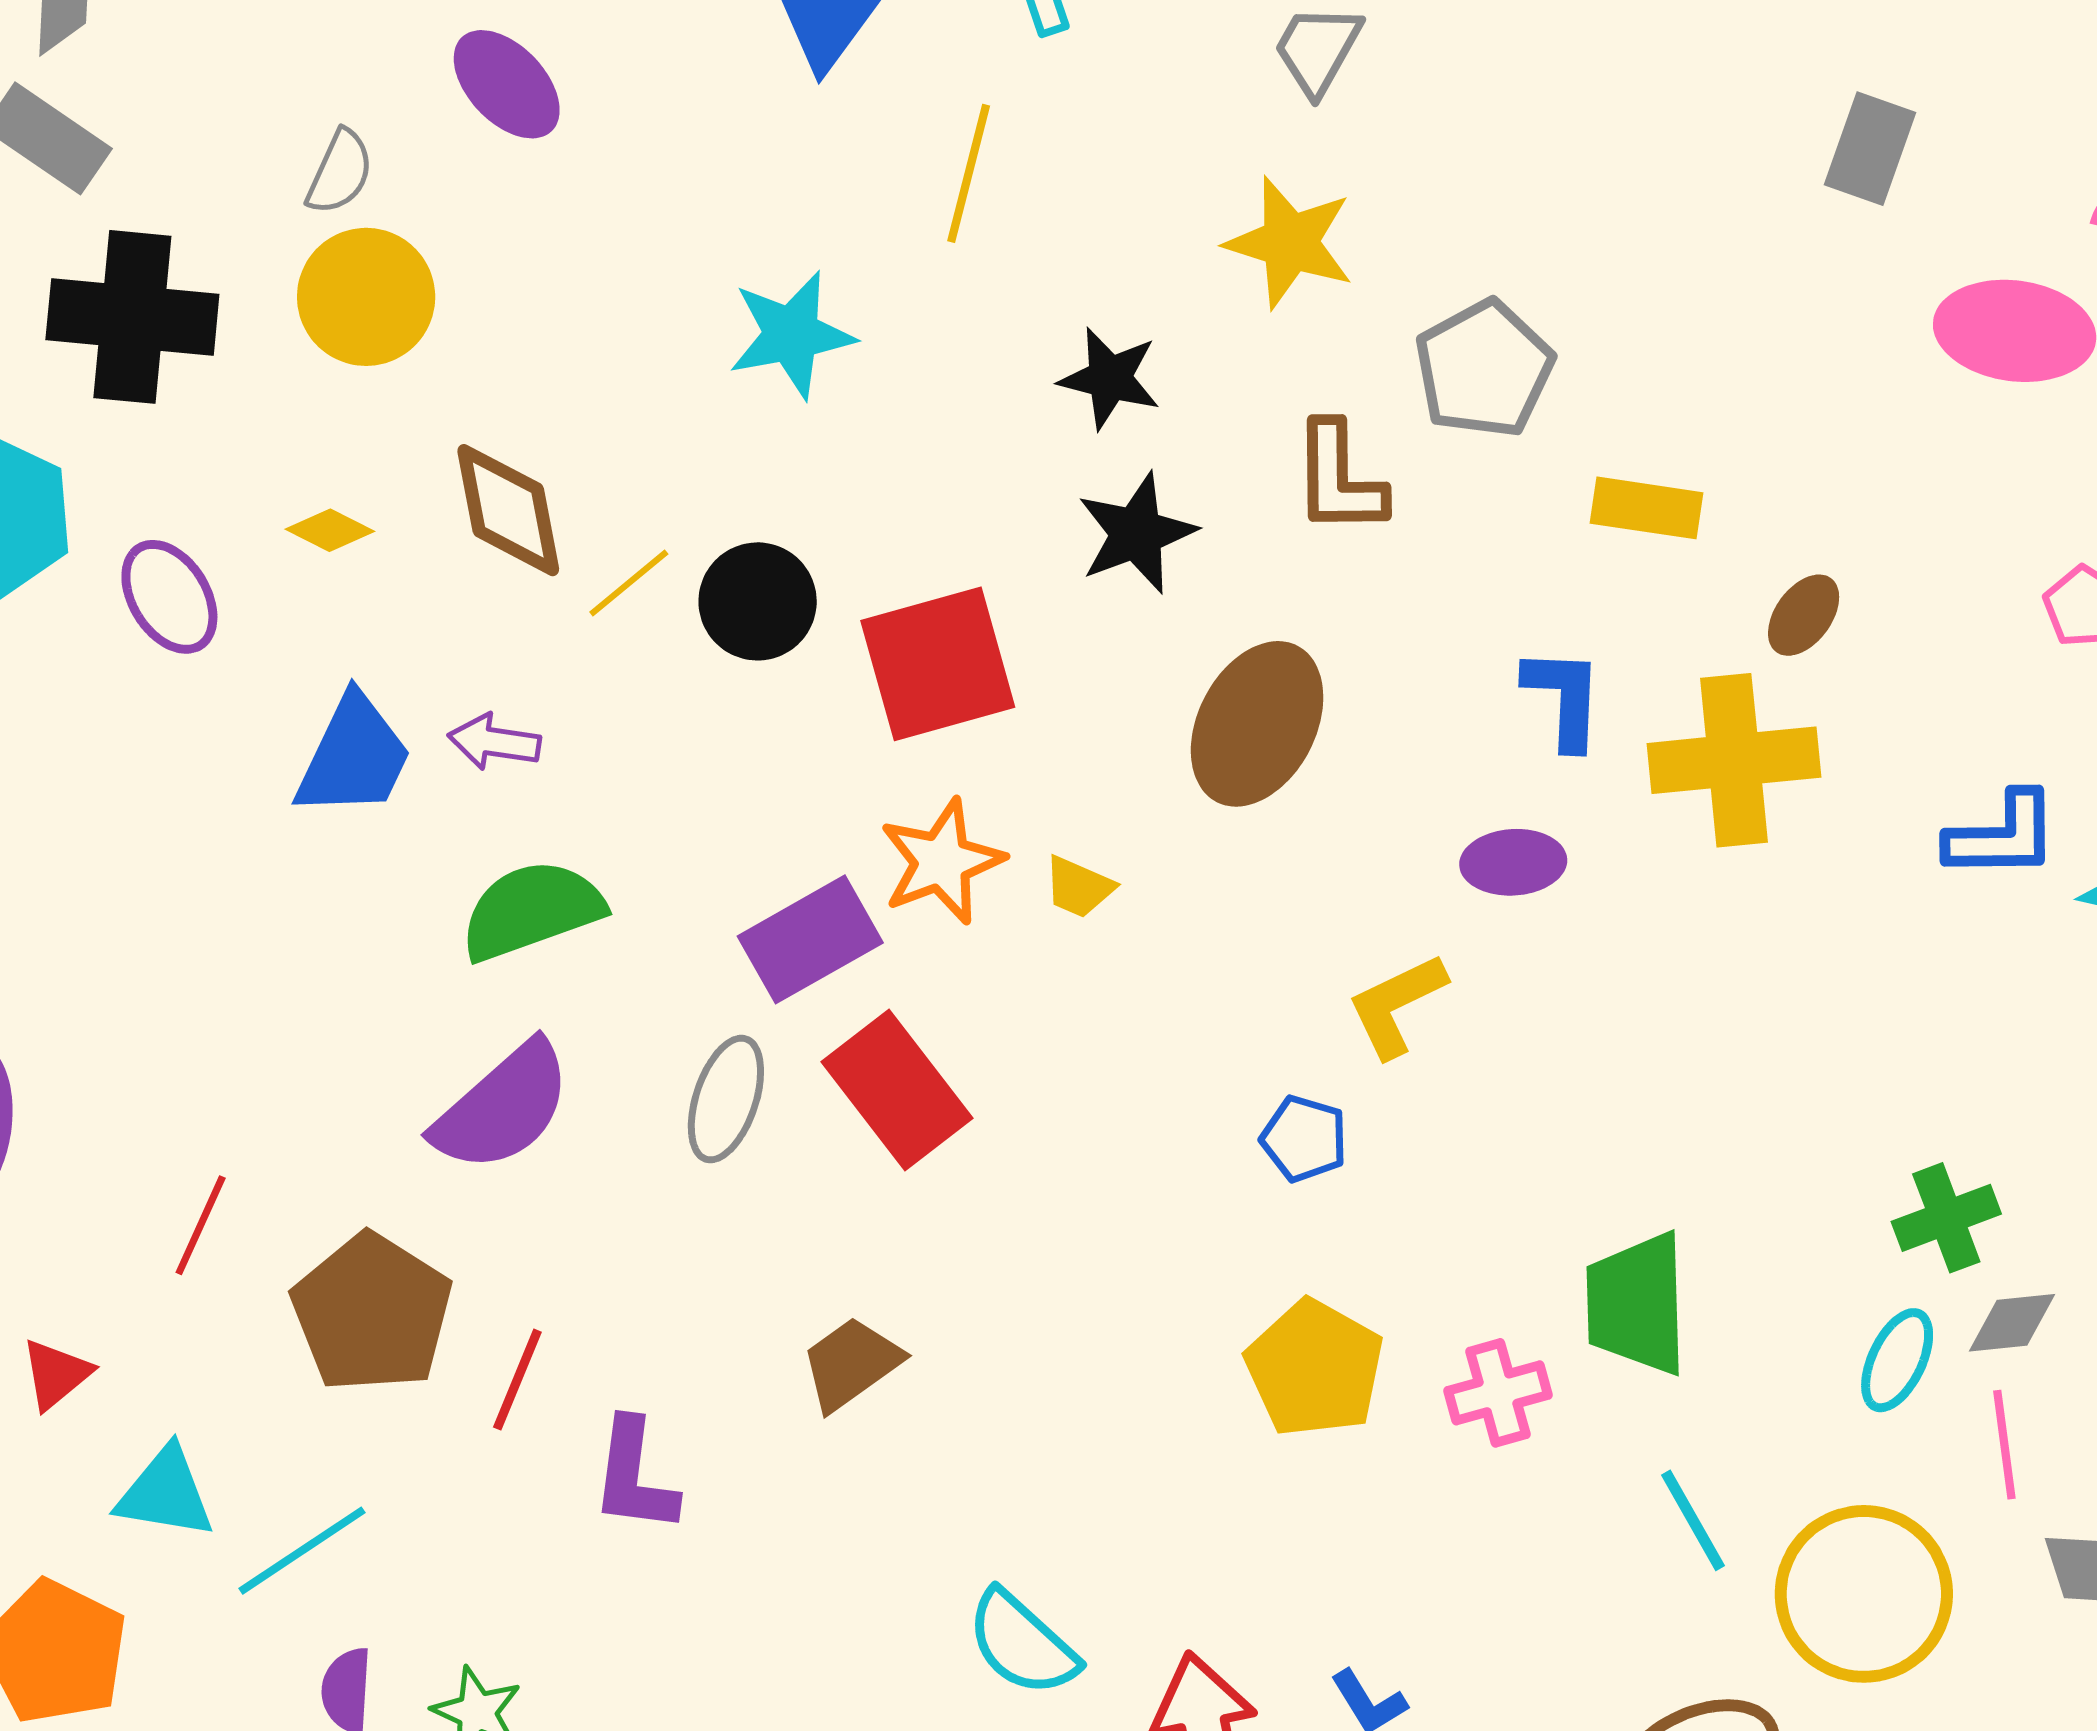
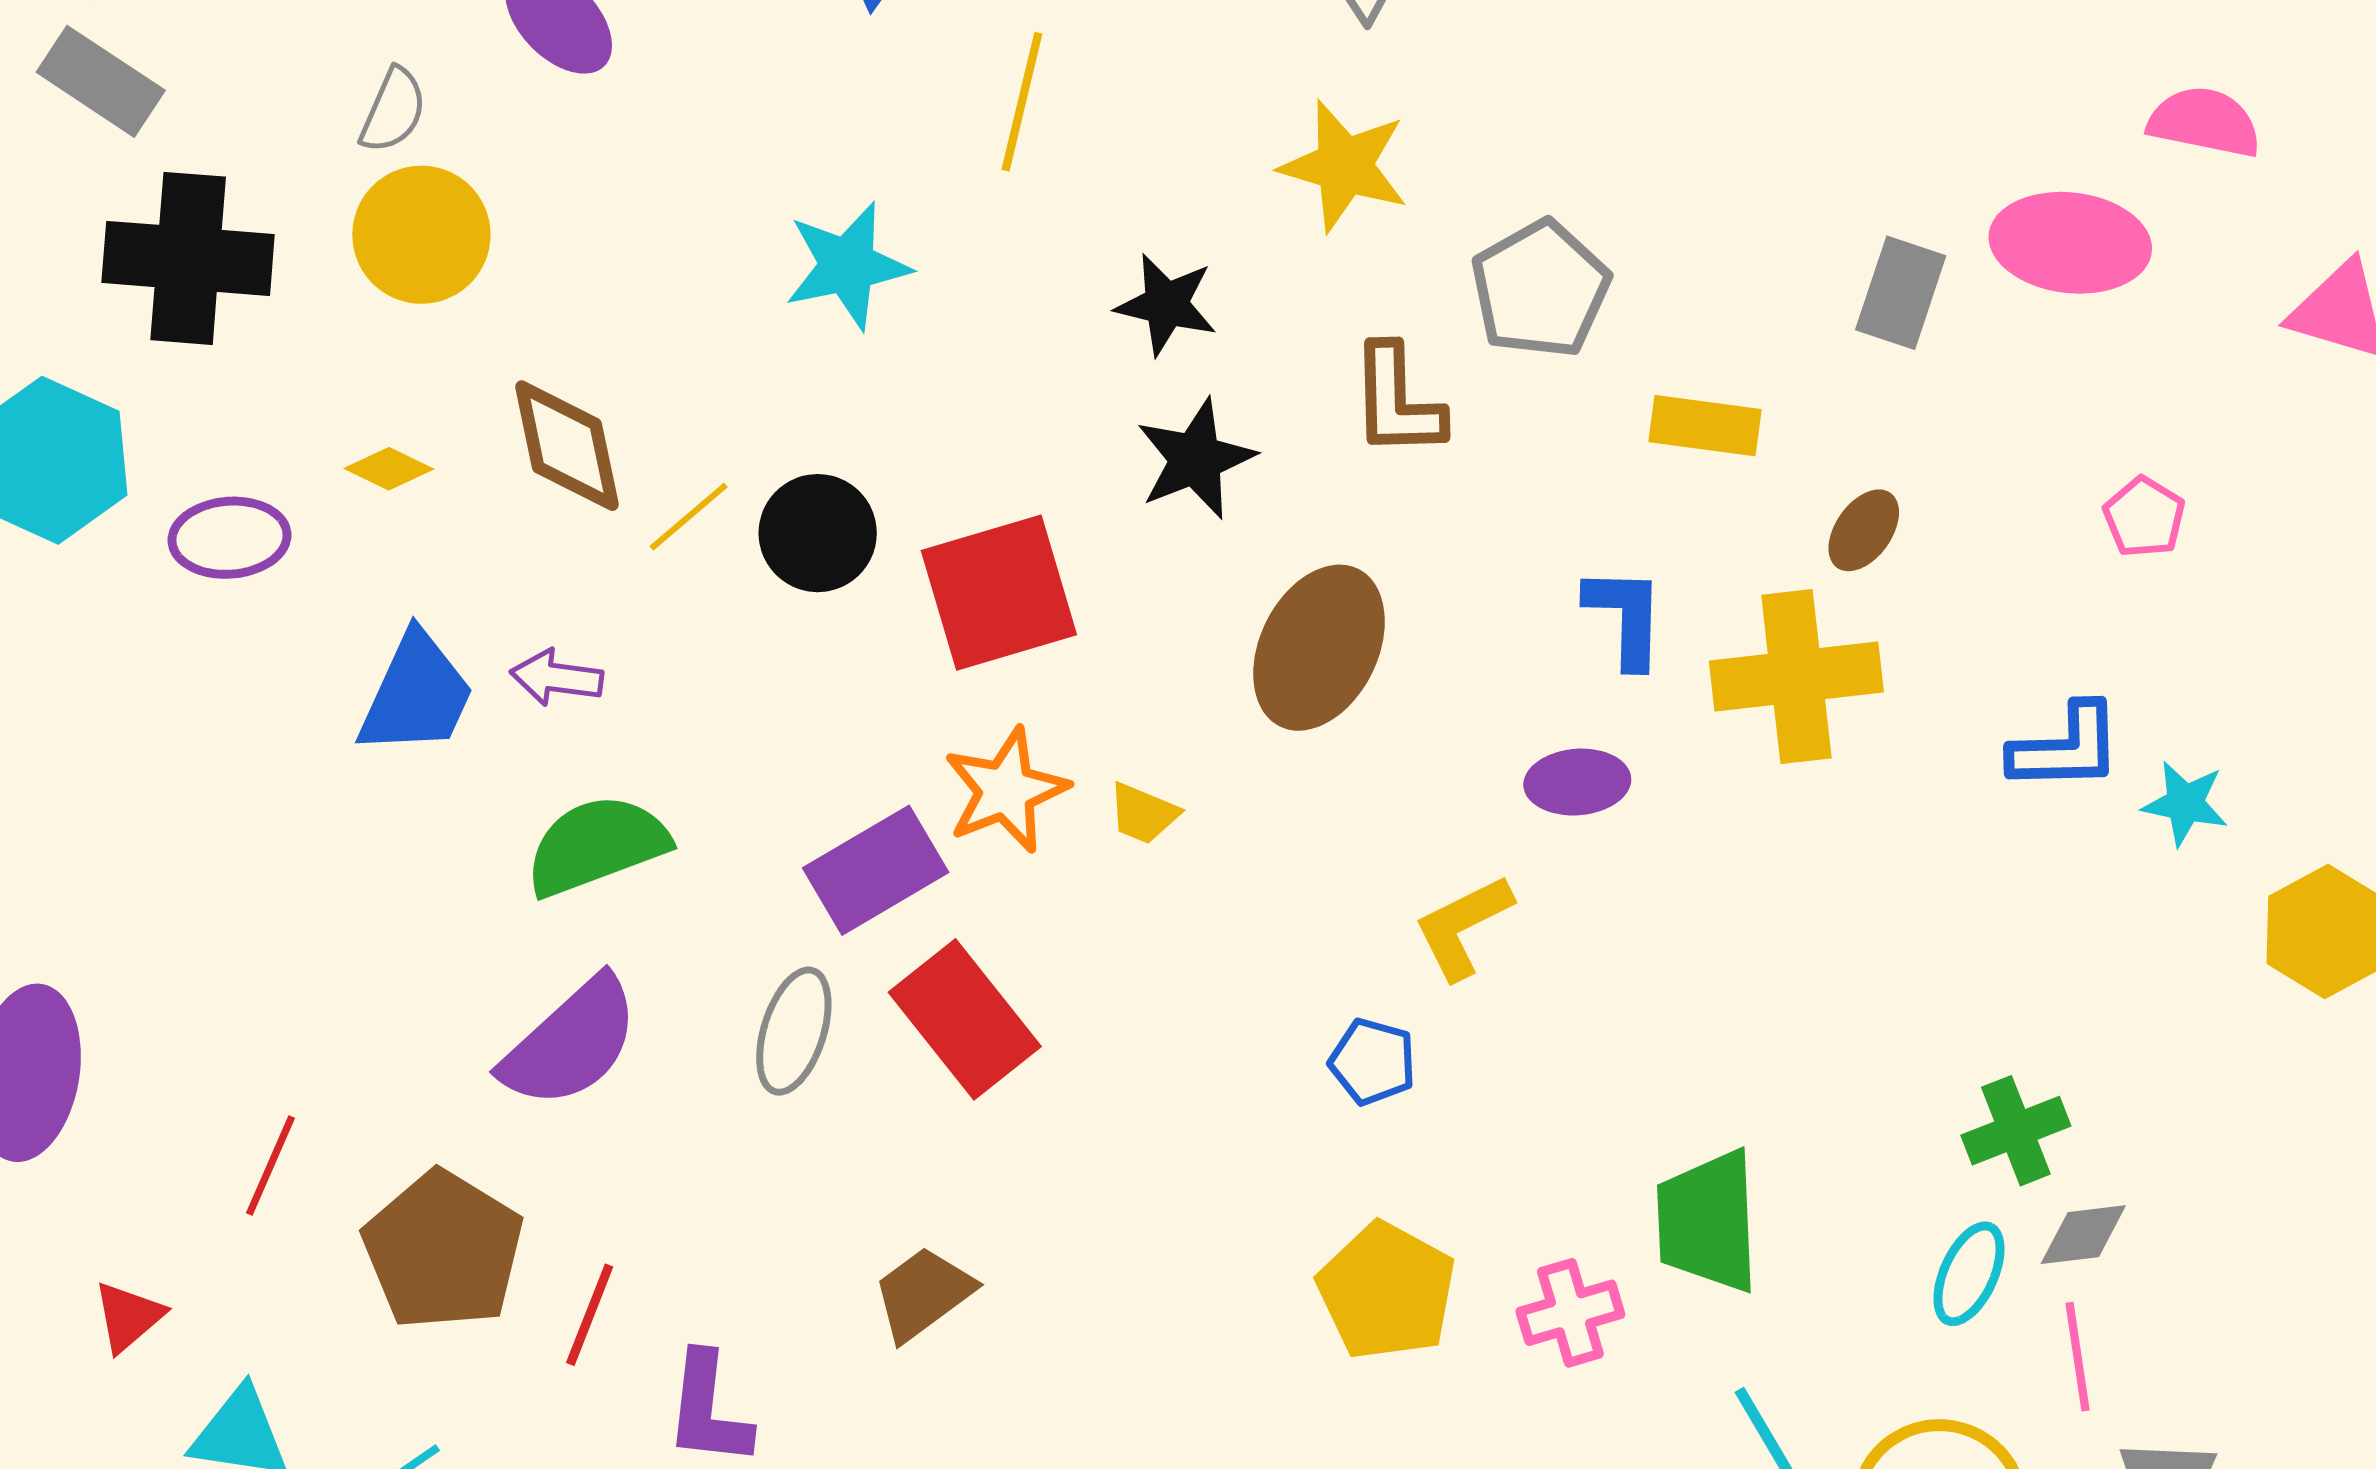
gray rectangle: (1870, 149) -> (1901, 293), moved
purple ellipse: (169, 597) -> (230, 538), turned -62

